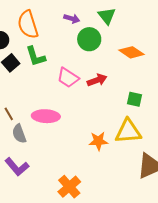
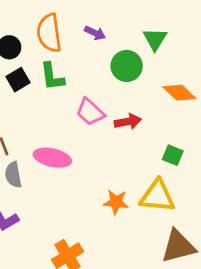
purple arrow: (72, 19) -> (95, 33), moved

